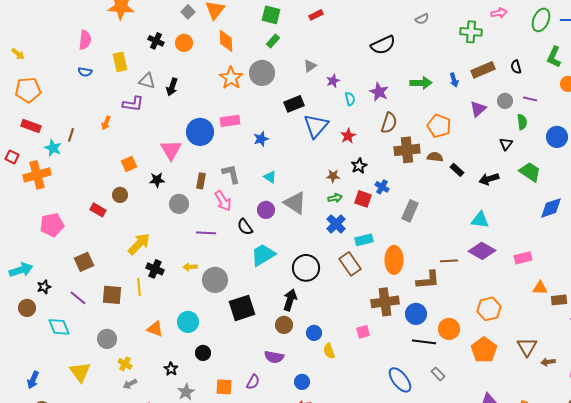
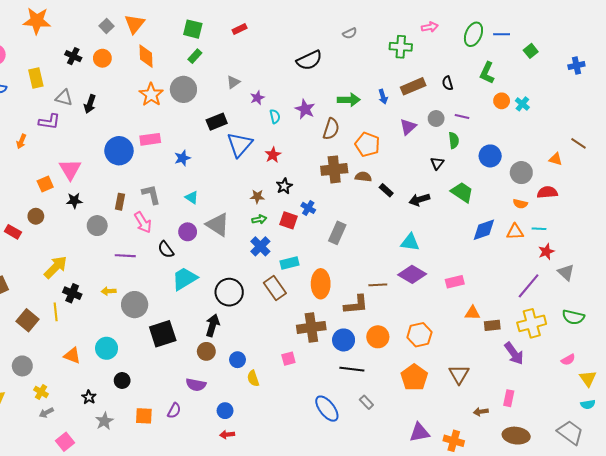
brown semicircle: (389, 123) -> (331, 129), moved
pink triangle: (171, 150) -> (70, 169), moved
brown square: (112, 295) -> (28, 320), turned 35
orange circle: (449, 329) -> (378, 337), moved
brown arrow: (548, 362) -> (481, 412), moved

